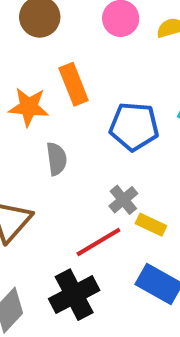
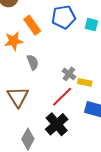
blue pentagon: (134, 126) -> (64, 17), moved

